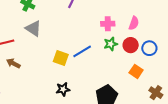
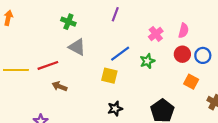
pink cross: (108, 24) -> (156, 34), turned -32
green star: (111, 44) -> (147, 61), moved
blue line: (82, 51) -> (120, 54), moved

